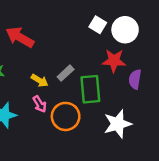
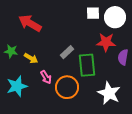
white square: (98, 25) -> (93, 13), turned -32
yellow arrow: (40, 81) -> (31, 58), moved
white star: (118, 124) -> (109, 93), turned -30

